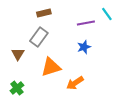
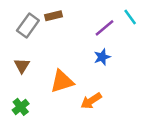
purple line: (86, 23) -> (105, 28), turned -30
gray rectangle: (39, 37) -> (28, 25), moved

